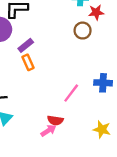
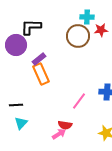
brown circle: (83, 31) -> (78, 36), moved, size x1.5
orange rectangle: (28, 62) -> (41, 74), size x1.5

